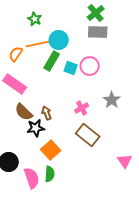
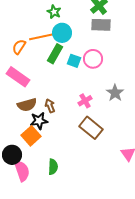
green star: (35, 19) -> (54, 12), moved
brown semicircle: (24, 112) -> (27, 105), turned -60
orange square: (51, 150) -> (31, 136), moved
pink semicircle: (32, 178) -> (22, 171), moved

